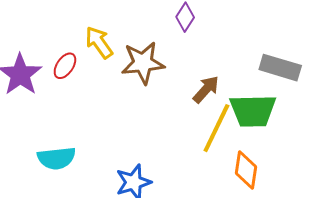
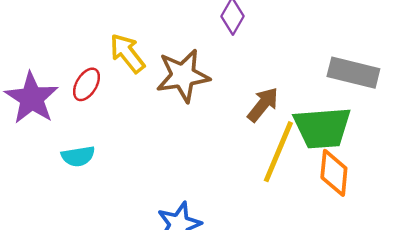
cyan semicircle: (56, 158) -> (78, 156), moved, size x0.7
orange diamond: (246, 170) -> (334, 173), moved

